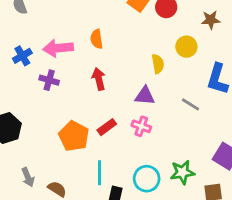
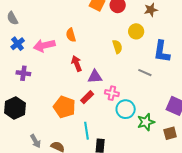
blue cross: (22, 56) -> (18, 44), moved
purple cross: (49, 80) -> (23, 73), moved
purple triangle: (145, 96) -> (95, 77), moved
cyan circle: (147, 179) -> (126, 109), moved

